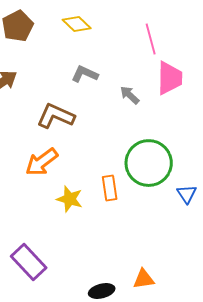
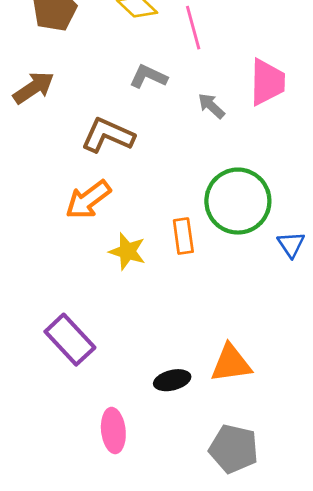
pink line: (151, 39) -> (193, 28), moved
orange triangle: (144, 279) -> (231, 363), size x1.4

